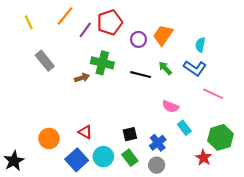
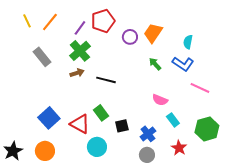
orange line: (65, 16) -> (50, 22), moved
green cross: (102, 63) -> (80, 51), moved, turned 35
black line: (141, 75) -> (106, 80), moved
red triangle: (85, 132) -> (80, 124), size x1.5
orange circle: (49, 138) -> (45, 151), moved
green rectangle: (130, 158) -> (101, 113), moved
red star: (203, 158) -> (179, 148), moved
blue square: (77, 160) -> (49, 118), moved

